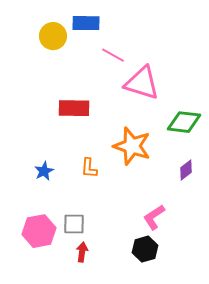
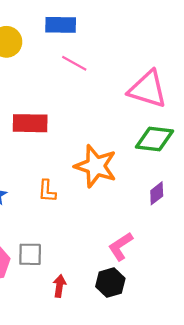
blue rectangle: (86, 23) -> (61, 25), moved
pink triangle: (142, 83) -> (148, 89), moved
red arrow: (82, 252) -> (59, 286), moved

